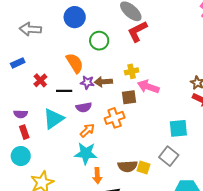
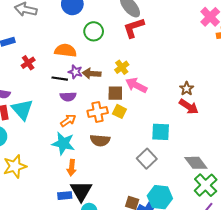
orange semicircle: (75, 63) -> (65, 50), turned -60
yellow cross: (132, 71) -> (122, 67), turned -32
black line: (64, 91) -> (60, 79), moved
cyan triangle: (54, 119) -> (22, 110), moved, turned -45
brown semicircle: (128, 166) -> (100, 140), moved
yellow square: (144, 168) -> (119, 111), moved

